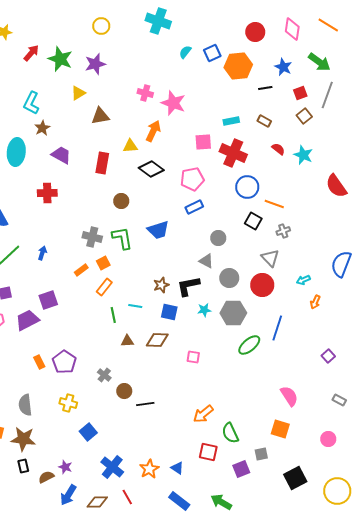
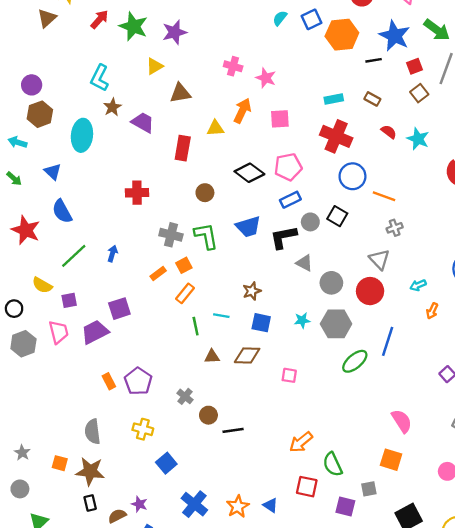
blue star: (283, 67) -> (395, 36), size x1.5
pink star: (173, 103) -> (266, 78), size x0.7
pink square: (203, 142) -> (280, 119), moved
purple trapezoid: (61, 155) -> (143, 122), moved
black diamond: (151, 169) -> (249, 173), moved
red cross: (47, 193) -> (137, 193), moved
black square: (253, 221) -> (337, 216), moved
gray circle: (218, 238) -> (310, 222), moved
black L-shape: (188, 286) -> (283, 237), moved
purple square: (241, 469) -> (345, 506), turned 36

